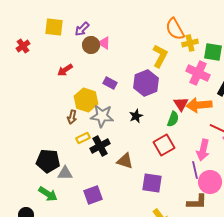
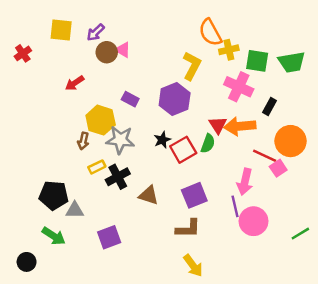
red square: (164, 145) -> (183, 150), moved
purple square: (152, 183) -> (194, 195), moved, turned -30
brown L-shape: (197, 202) -> (188, 229), moved

